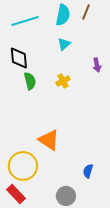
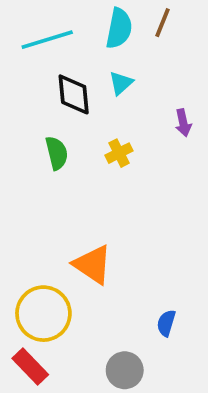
black diamond: (19, 58) -> (74, 94), moved

